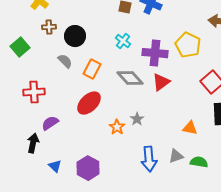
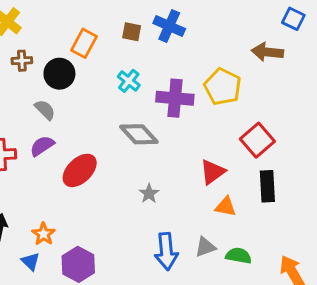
orange rectangle: (92, 69) -> (84, 43), moved
red triangle: (161, 82) -> (213, 172), moved
purple semicircle: (50, 123) -> (42, 146), moved
orange star: (117, 127) -> (44, 234), moved

